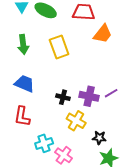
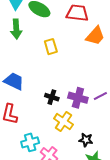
green arrow: (23, 44) -> (16, 29), moved
yellow rectangle: (59, 47) -> (51, 47), size x0.7

